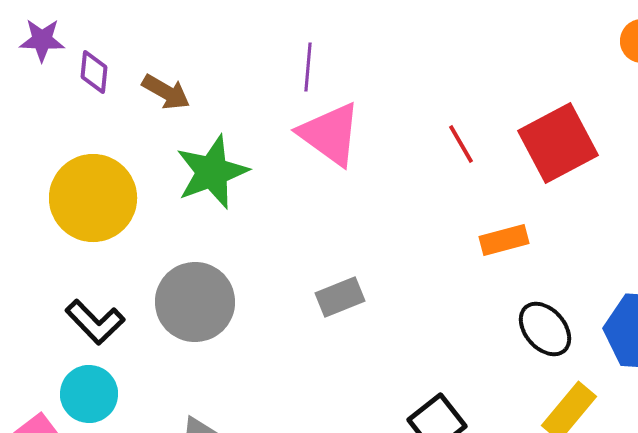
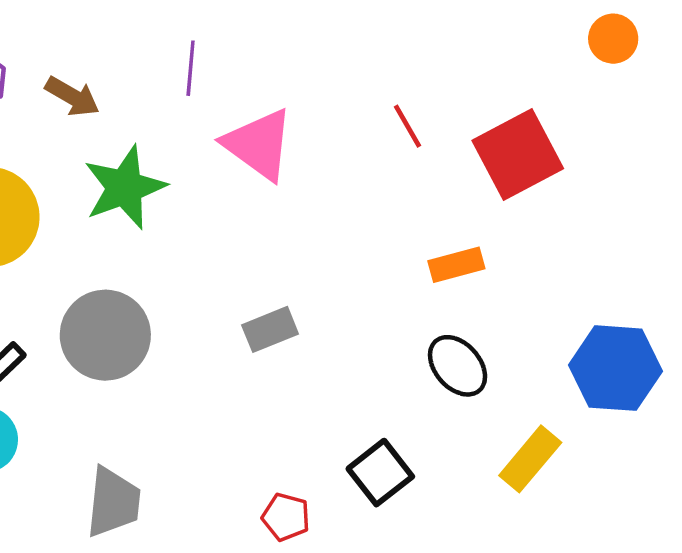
purple line: (308, 67) -> (191, 68), moved
red line: (461, 144) -> (408, 126), moved
black ellipse: (545, 329) -> (458, 366), moved

